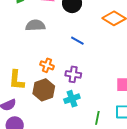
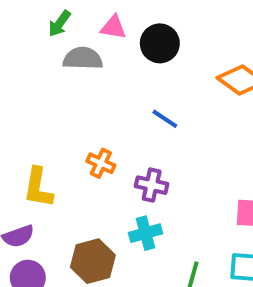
gray semicircle: (35, 25) -> (83, 58), moved
brown hexagon: (44, 90) -> (93, 261), moved

